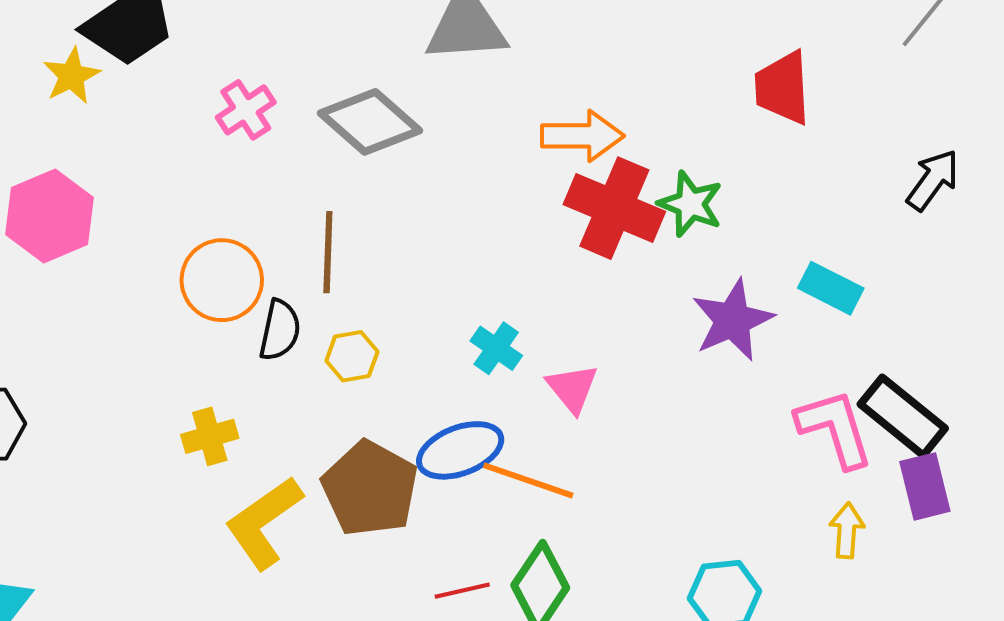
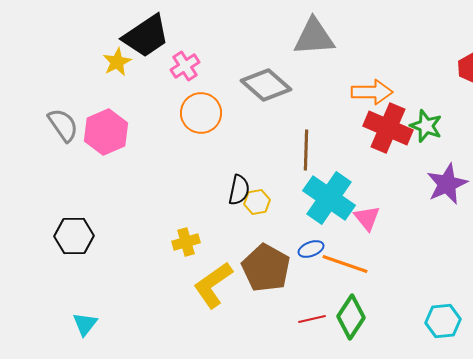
pink cross: (246, 110) -> (185, 66), moved
brown line: (328, 252) -> (306, 150), moved
orange circle: (222, 280) -> (201, 113), moved
black semicircle: (280, 330) -> (239, 190), moved
cyan cross: (496, 348) -> (329, 198), size x2.0
blue ellipse: (460, 450) -> (311, 249), size x0.6

